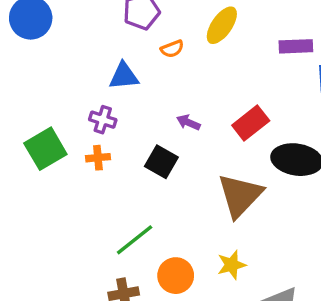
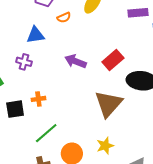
purple arrow: (188, 122) -> (75, 61), size x1.5
orange cross: (98, 158) -> (38, 99), moved
black square: (161, 162) -> (15, 109), moved, turned -36

